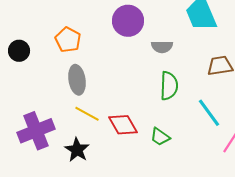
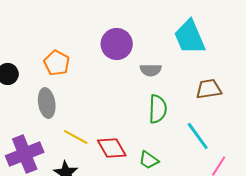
gray ellipse: (77, 80) -> (47, 103), moved

